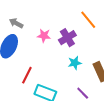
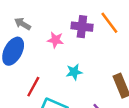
purple cross: (67, 38) -> (82, 27), moved, turned 36
cyan star: (75, 63) -> (74, 72), moved

